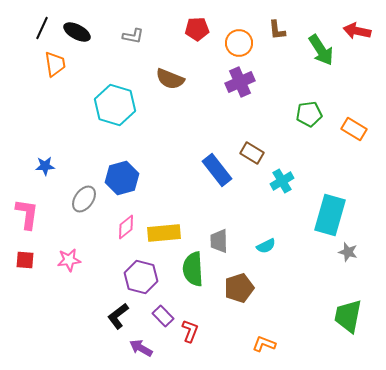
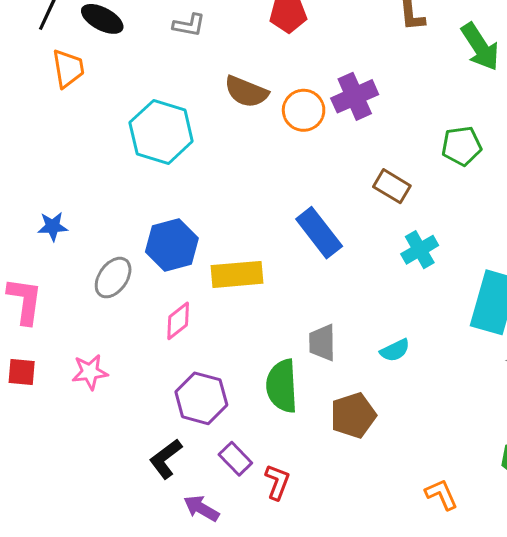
orange circle: (239, 43) -> (304, 110), moved
brown rectangle: (252, 153) -> (392, 186), moved
yellow rectangle: (164, 233) -> (237, 274), moved
orange L-shape: (264, 344) -> (441, 494), moved, turned 45

